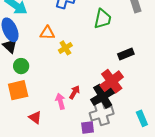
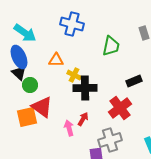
yellow cross: (65, 48) -> (74, 75), turned -32
green circle: (21, 66) -> (30, 85), moved
black cross: (103, 96) -> (85, 88), moved, turned 30
red triangle: (35, 117) -> (42, 107), moved, size x1.6

